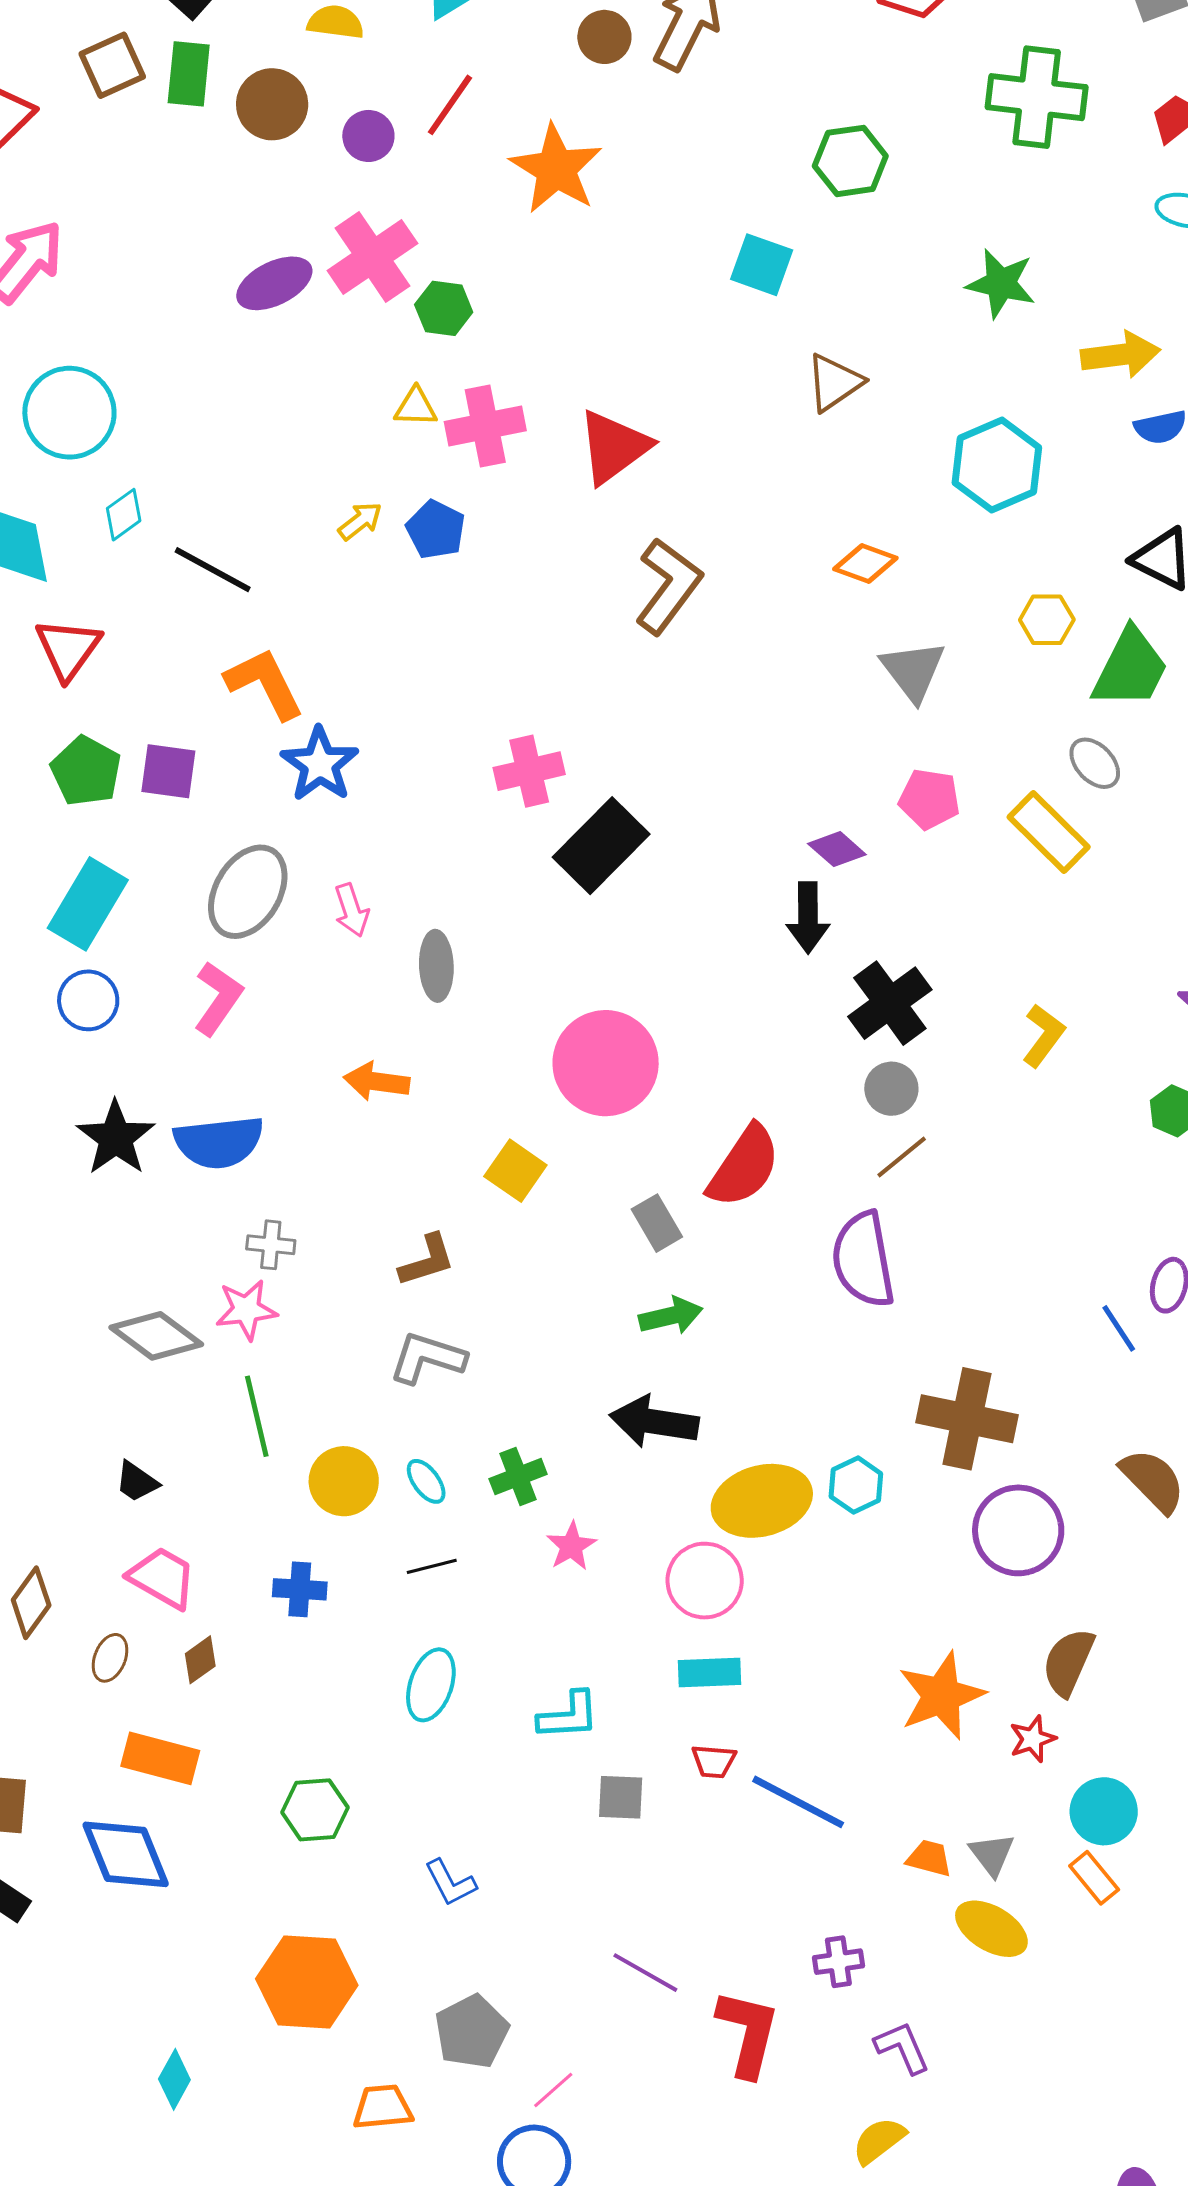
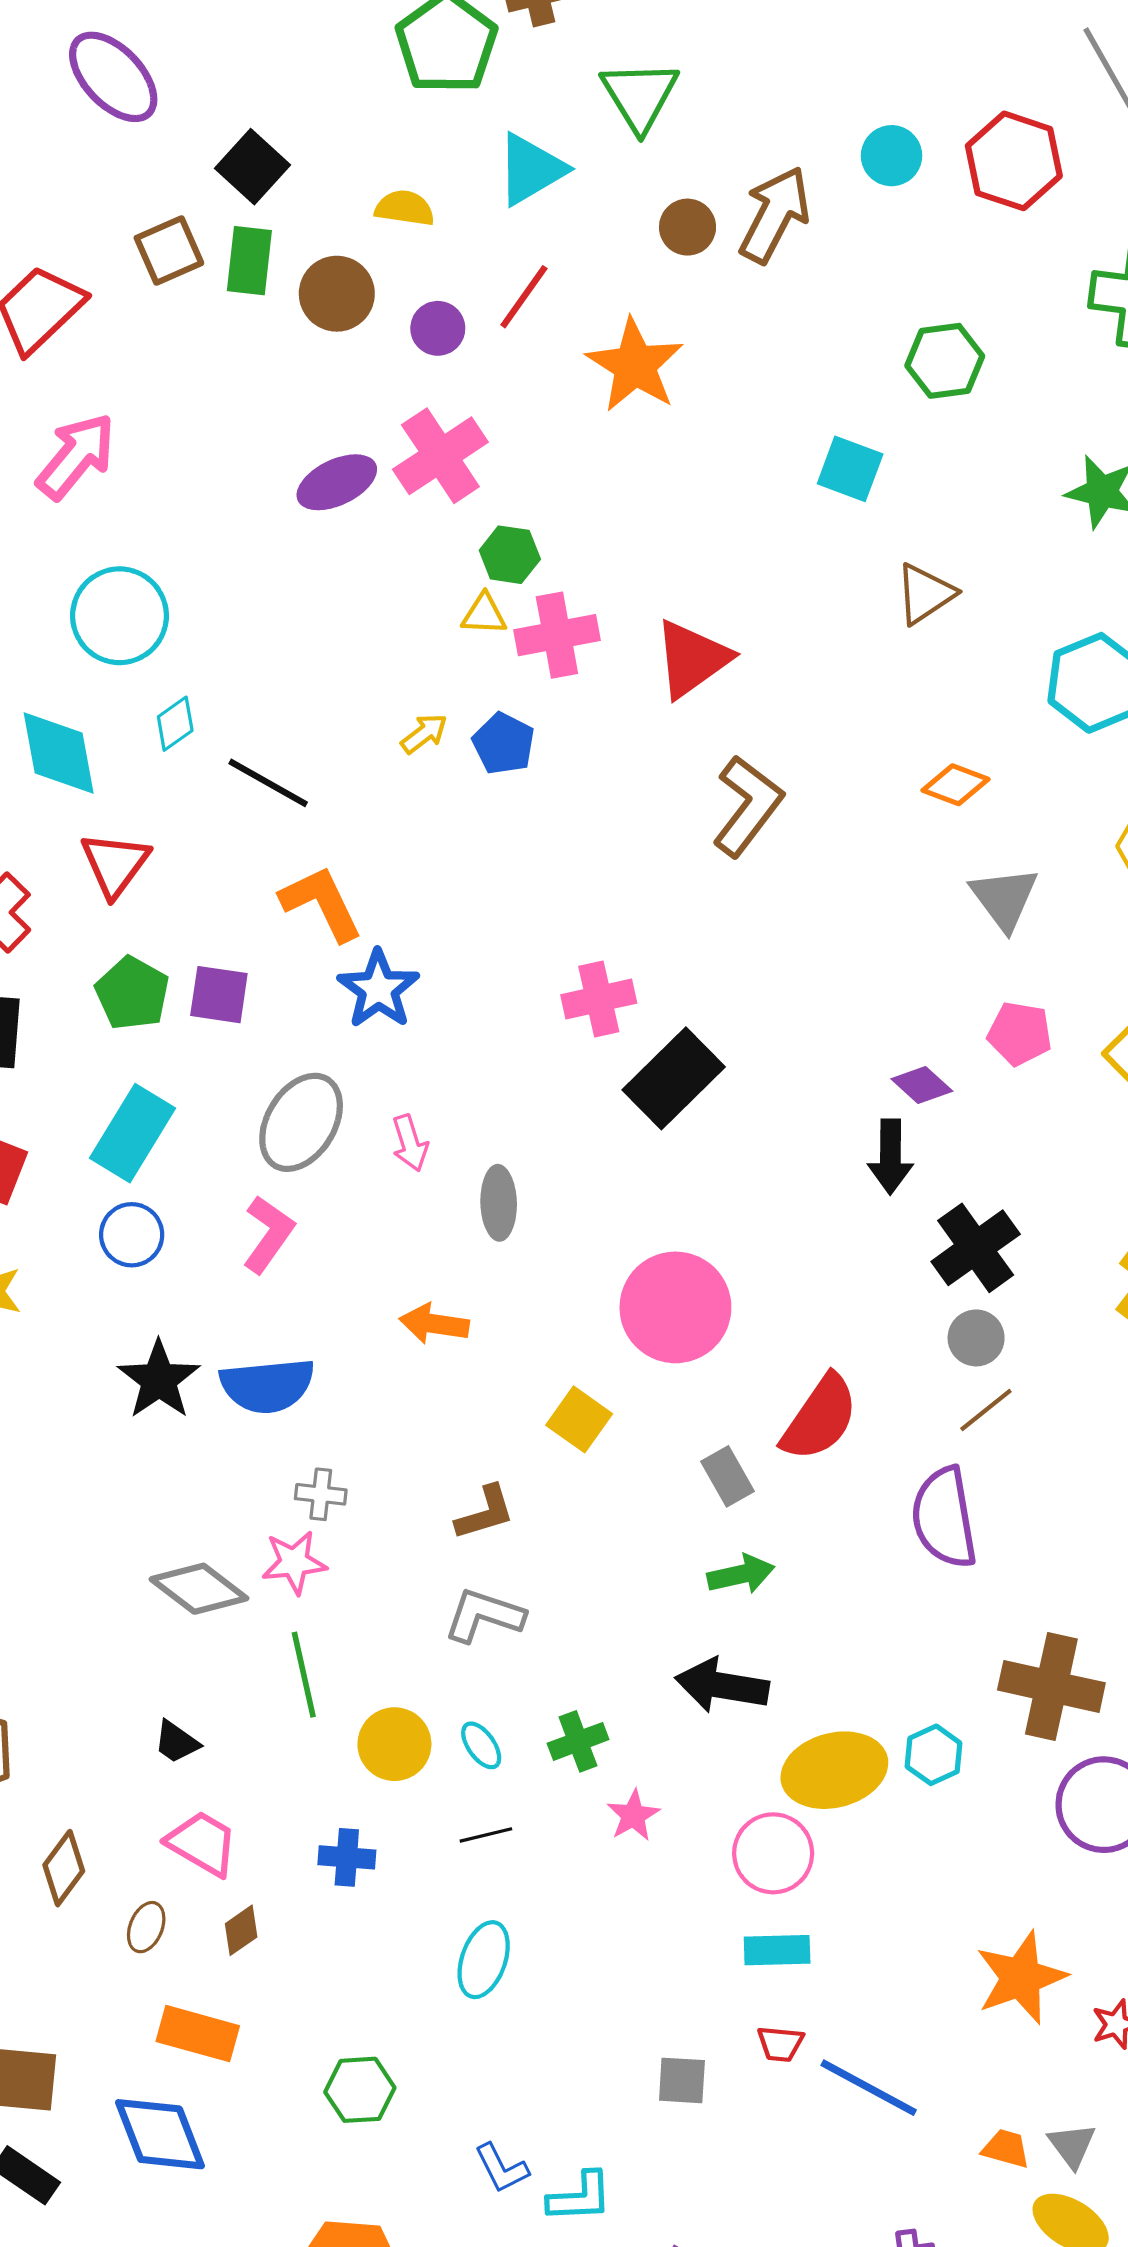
green hexagon: (444, 308) -> (510, 555), moved
cyan L-shape: (569, 1716) -> (580, 2197), moved

